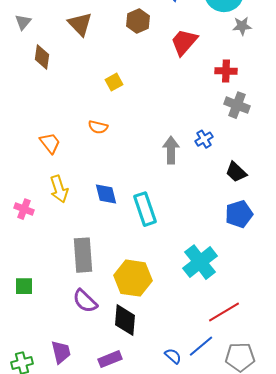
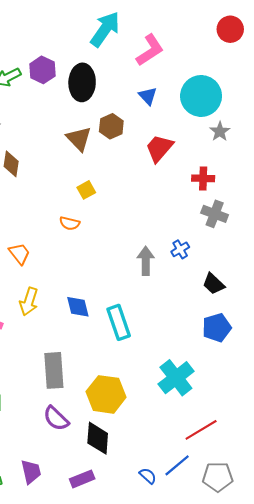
brown triangle: (80, 24) -> (79, 139), moved
gray star: (242, 26) -> (220, 131), turned -30
orange semicircle: (98, 127) -> (70, 223), moved
yellow arrow: (59, 189) -> (29, 302), turned 36

